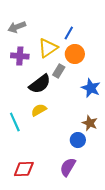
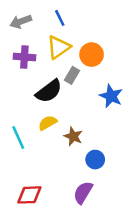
blue line: (69, 33) -> (60, 18), moved, turned -56
brown star: (90, 123) -> (73, 136), moved

